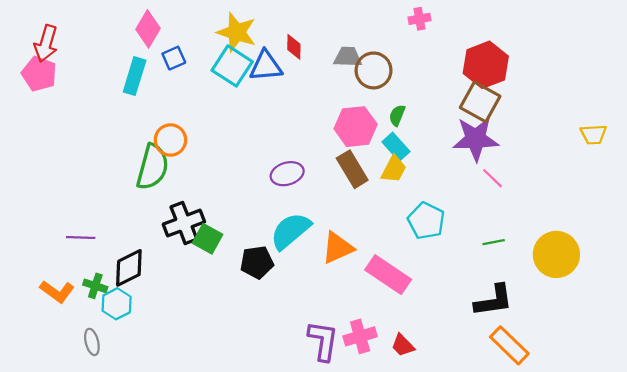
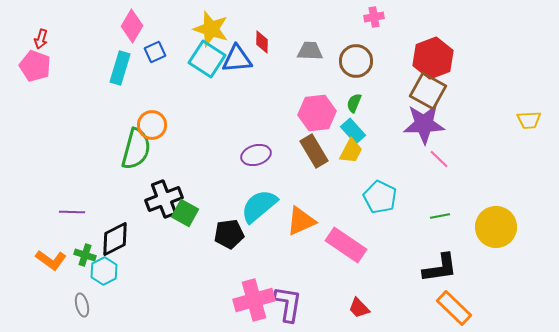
red arrow: (46, 44) -> (41, 39), size x0.6
brown circle: (374, 70) -> (356, 61), moved
pink cross: (360, 336) -> (254, 300), moved, size x1.4

